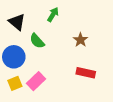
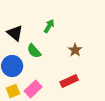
red rectangle: (86, 73) -> (69, 81), moved, turned -36

